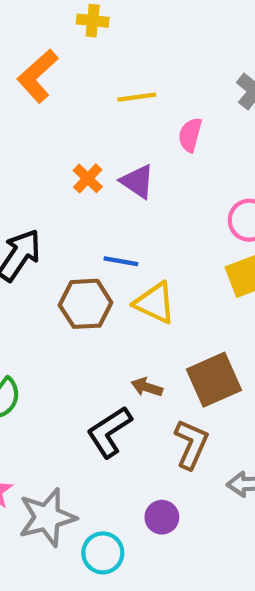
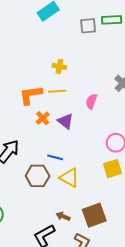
yellow cross: (93, 21) -> (59, 66), moved
orange L-shape: (38, 76) -> (31, 95), moved, turned 30
yellow line: (137, 97) -> (57, 91), moved

